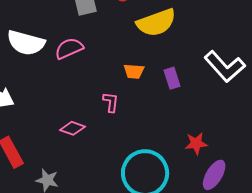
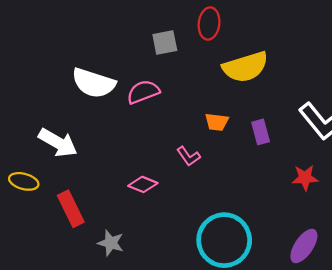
pink L-shape: (111, 102) -> (188, 156), turned 135
red star: (196, 143) -> (305, 178), moved

